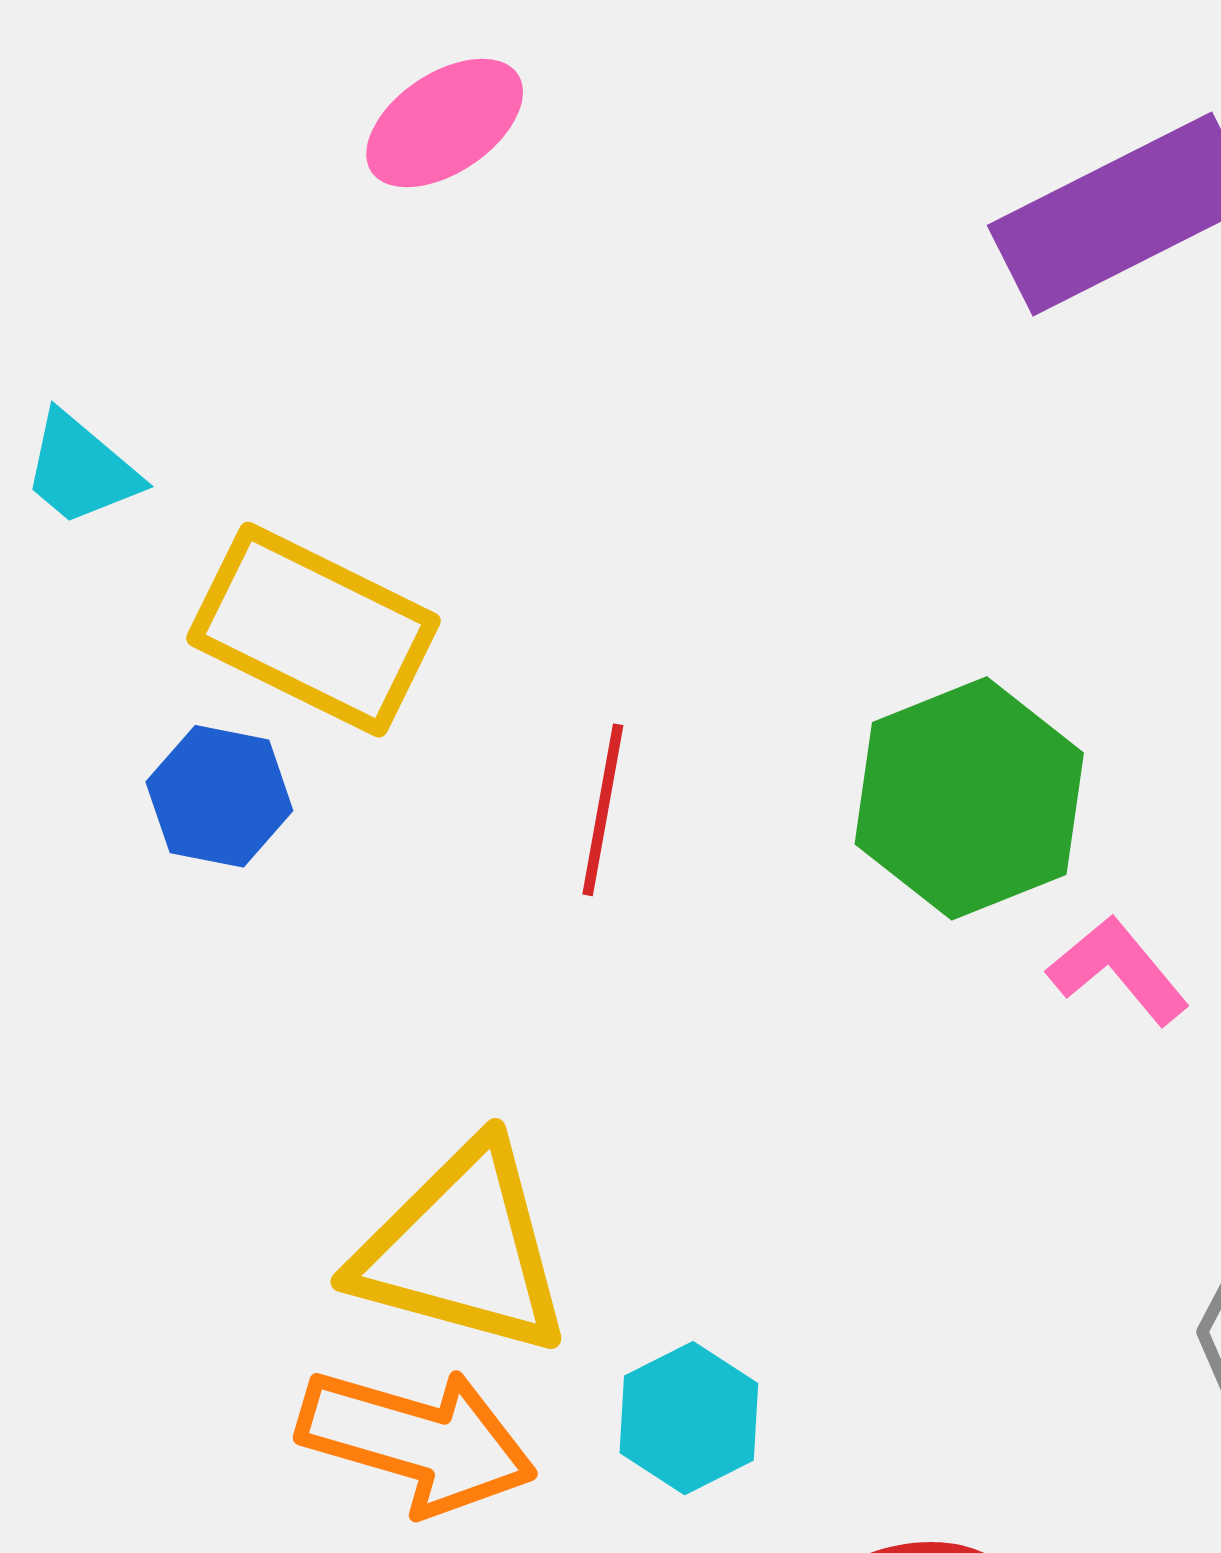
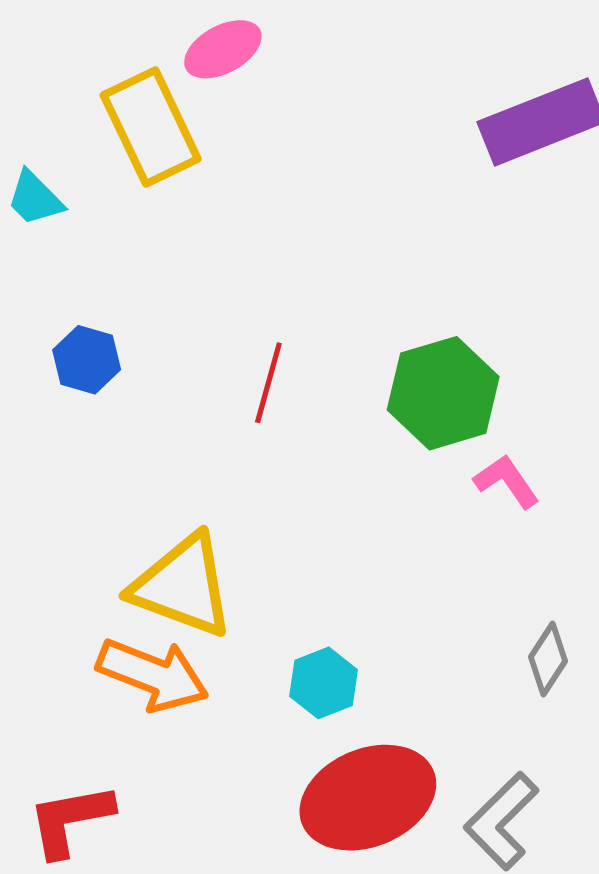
yellow rectangle: (313, 630) -> (151, 127), moved, turned 33
cyan hexagon: (689, 1418) -> (324, 683), moved

